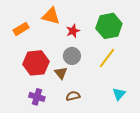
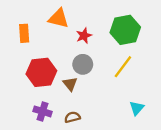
orange rectangle: (21, 29) -> (24, 33), turned -63
brown semicircle: (73, 96) -> (72, 117), moved

